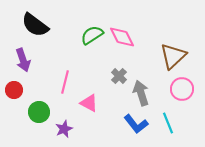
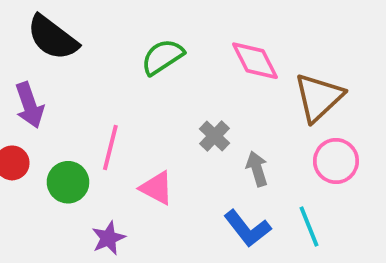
pink diamond: (122, 37) -> (255, 61), moved
gray arrow: (141, 93) -> (257, 169), size x0.7
green circle: (39, 112) -> (68, 182), moved

